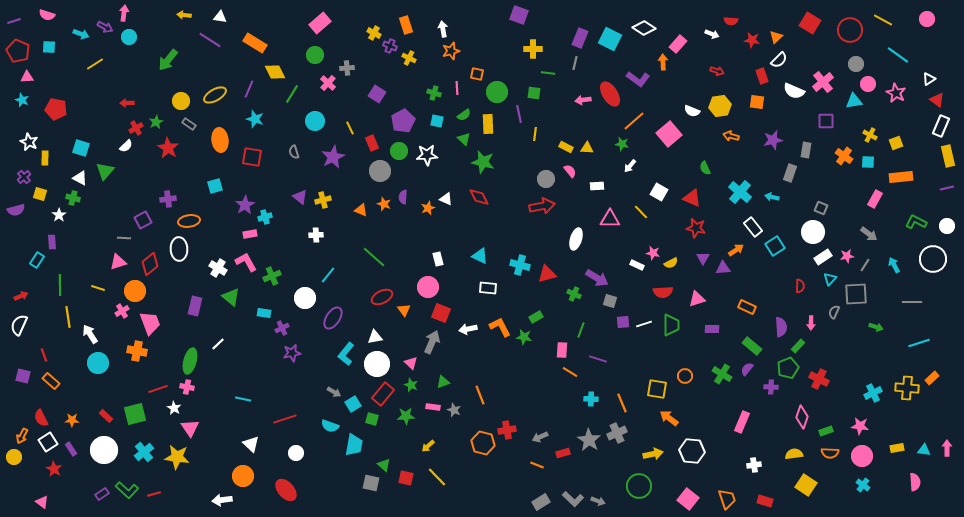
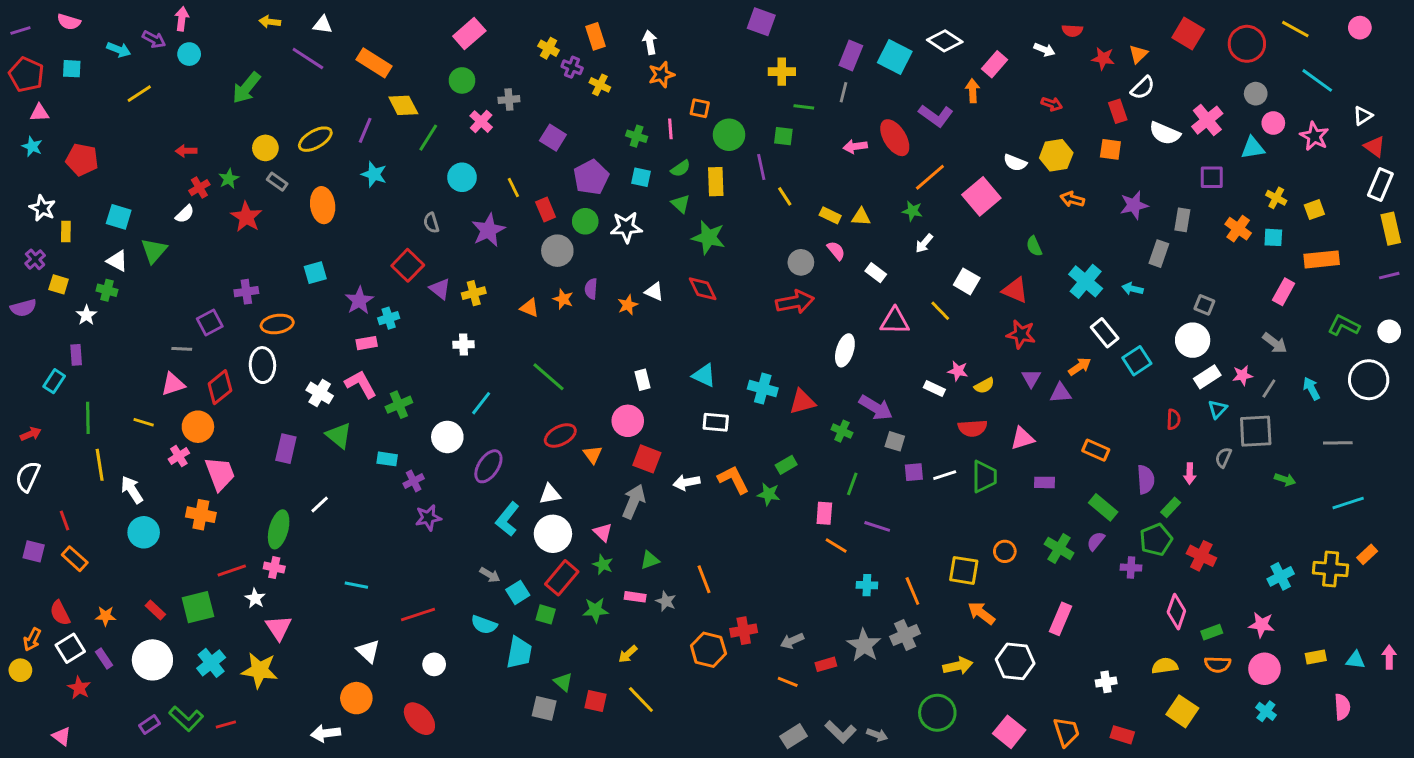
yellow line: (535, 134) -> (785, 196), turned -40
red square: (252, 157) -> (408, 265), moved, turned 35
white rectangle: (597, 186) -> (876, 273), turned 40
pink rectangle: (742, 422) -> (1061, 619), moved

